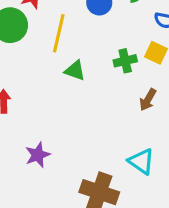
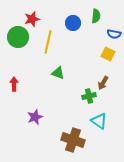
green cross: (125, 61) -> (89, 96), moved
green triangle: (75, 71) -> (58, 73), moved

